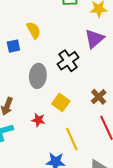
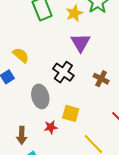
brown cross: (99, 97) -> (101, 79), moved
red star: (38, 120) -> (51, 127), moved

